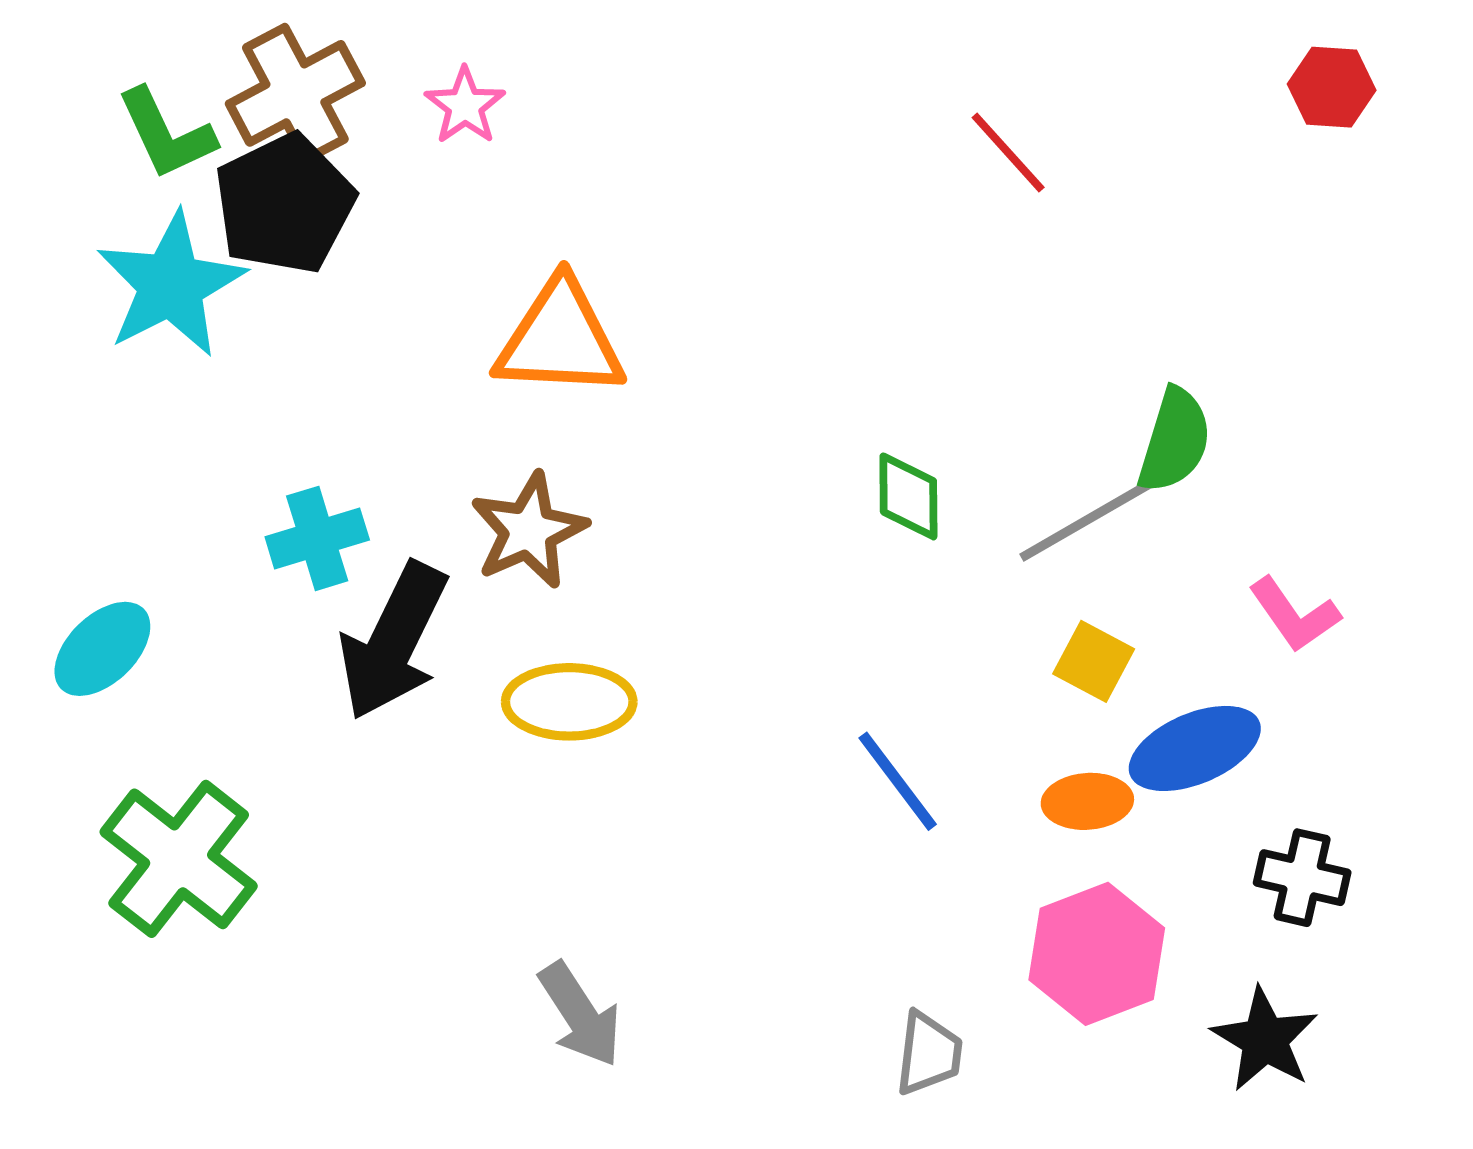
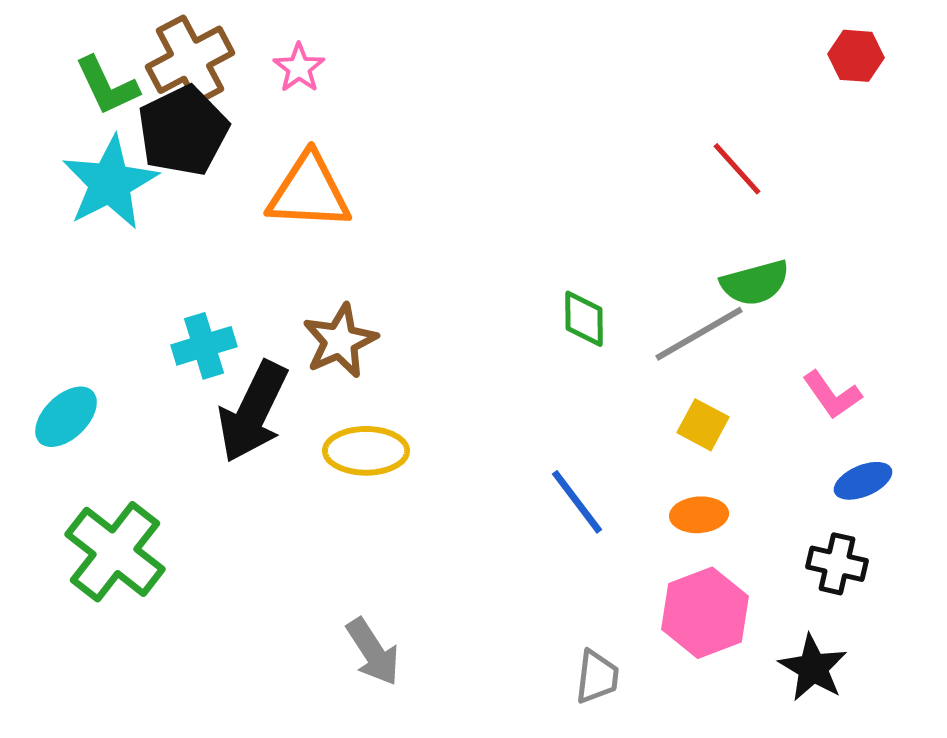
red line: (1008, 153) -> (737, 169), moved
orange triangle: (560, 339) -> (309, 192), moved
green semicircle: (1175, 440) -> (755, 283), turned 58
blue ellipse: (1195, 748) -> (863, 481), moved, size x0.7

